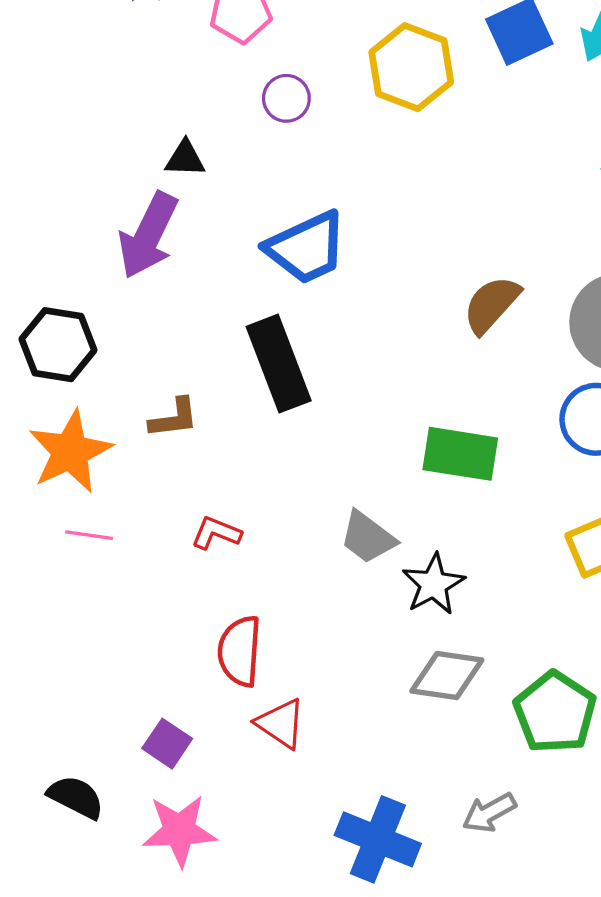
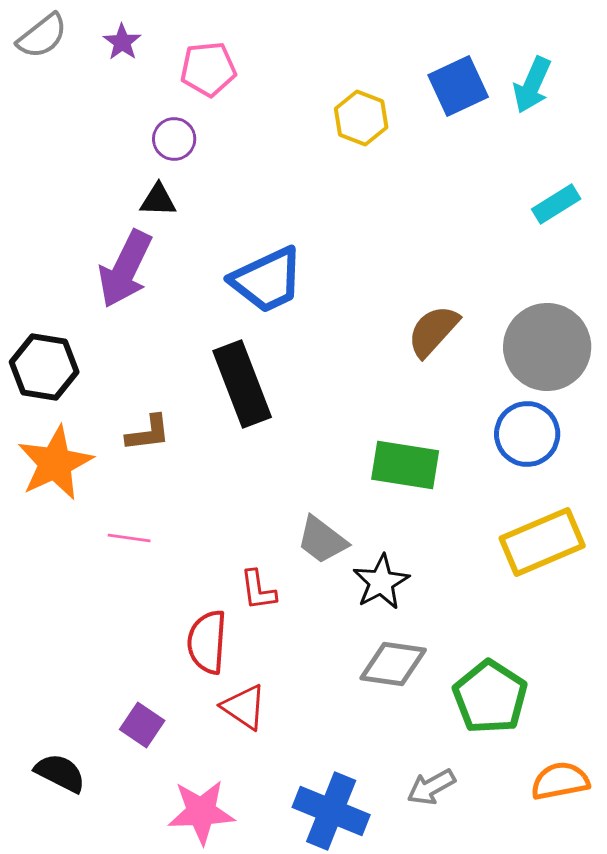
yellow hexagon: (411, 67) -> (361, 118), size x0.7
purple circle: (286, 98) -> (174, 139), moved
red L-shape: (216, 533) -> (258, 590), moved, turned -120
pink line: (89, 535) -> (129, 538), moved
pink star: (179, 830) -> (201, 812), moved

